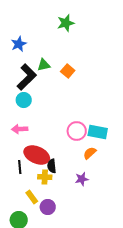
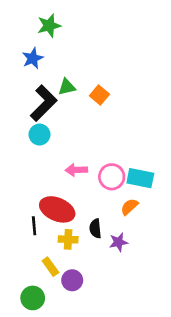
green star: (66, 23) -> (49, 26), moved
pink arrow: (20, 129) -> (76, 170), moved
black semicircle: (52, 166) -> (95, 229), moved

